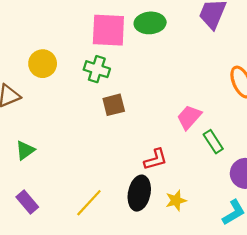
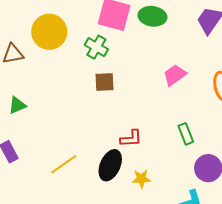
yellow circle: (43, 64) -> (49, 32), size x1.4
pink trapezoid: (189, 117) -> (175, 75), moved

